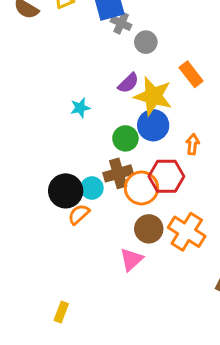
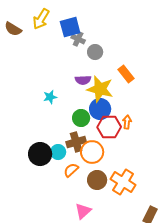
purple semicircle: (128, 83) -> (83, 80), turned 42
red hexagon: (166, 176) -> (109, 127), moved
orange semicircle: (79, 214) -> (71, 170), moved
pink triangle: (131, 259) -> (83, 211), moved

